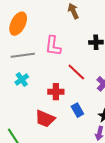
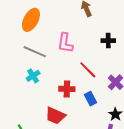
gray line: (23, 55) -> (35, 52), turned 30
blue rectangle: (77, 110) -> (90, 99), moved

